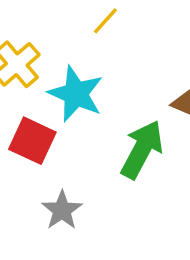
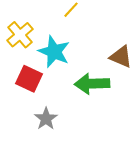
green arrow: (142, 149) -> (92, 84), turned -120

